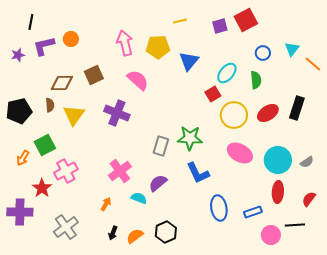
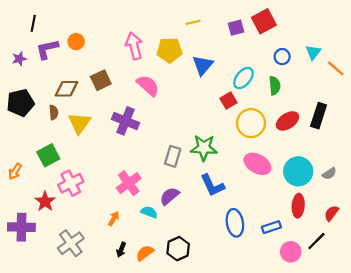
black pentagon: (19, 111) -> (20, 103), moved
orange arrow: (23, 158) -> (15, 171), moved
black line: (295, 225) -> (316, 241), turned -42

